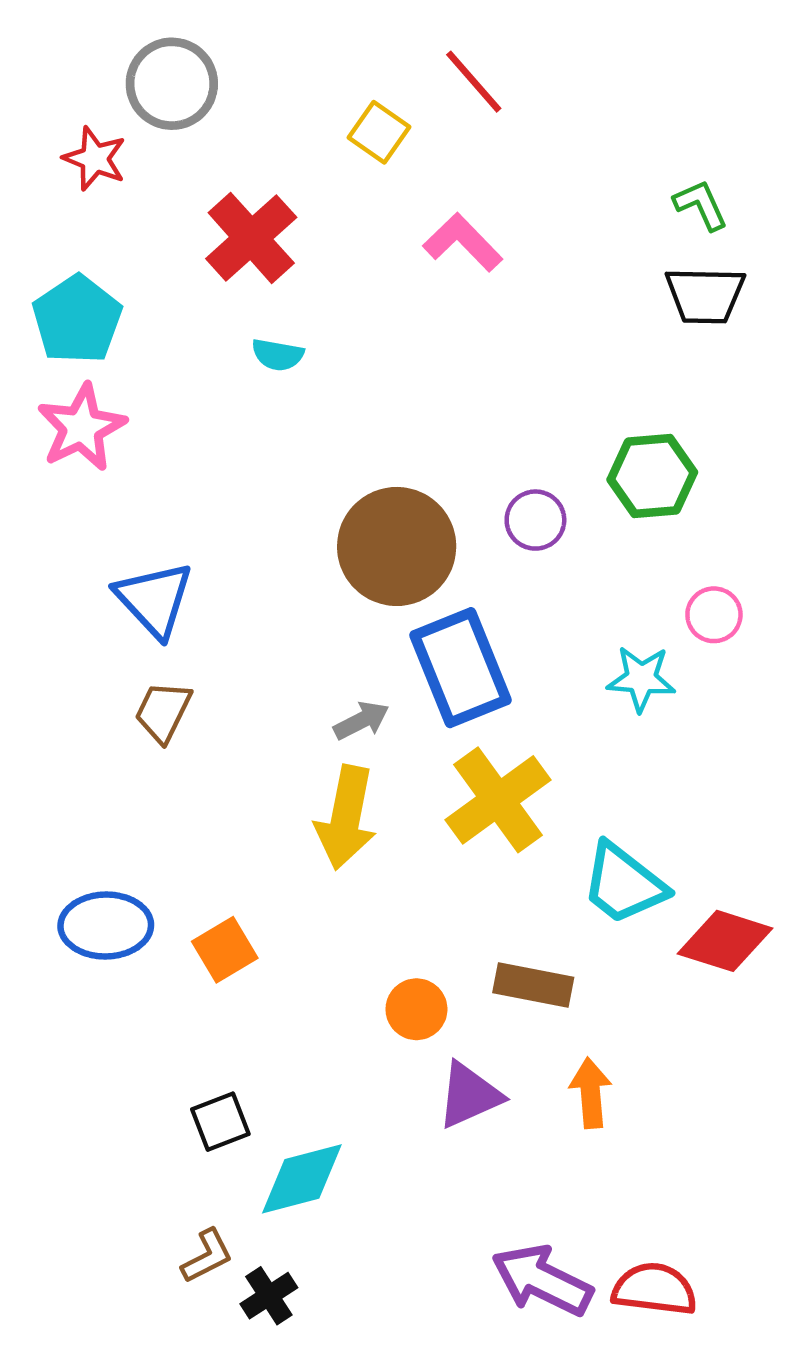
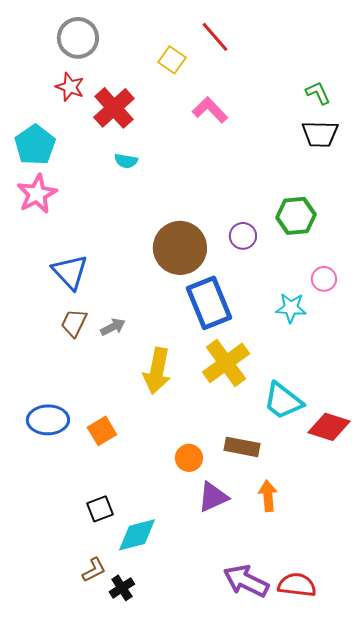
red star: (95, 159) -> (70, 87), moved
gray arrow: (361, 721) -> (113, 327), moved

